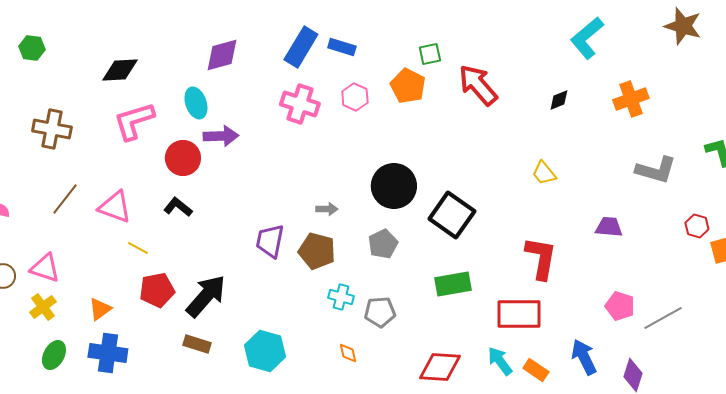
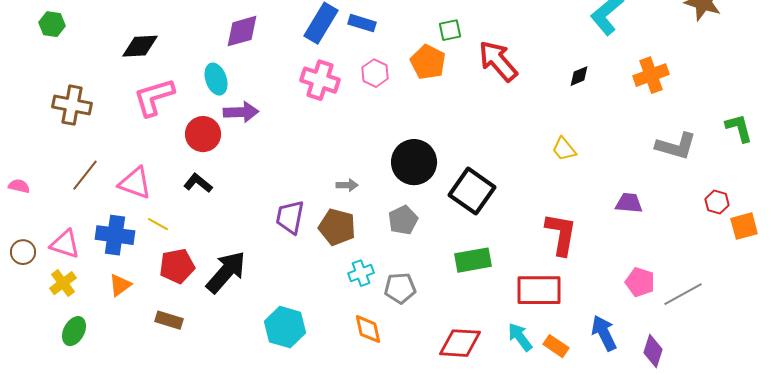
cyan cross: (341, 297) -> (361, 273), turned -35
brown rectangle: (197, 344) -> (169, 320), moved
blue cross: (108, 353) -> (115, 235), moved
orange diamond: (348, 353) -> (368, 329), size x1.5

